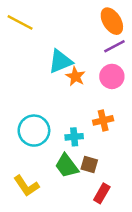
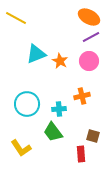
orange ellipse: (112, 21) -> (89, 17), turned -30
cyan triangle: (60, 61) -> (36, 54), moved
brown square: (89, 164) -> (93, 136), moved
red rectangle: (102, 193) -> (81, 154), turned -35

